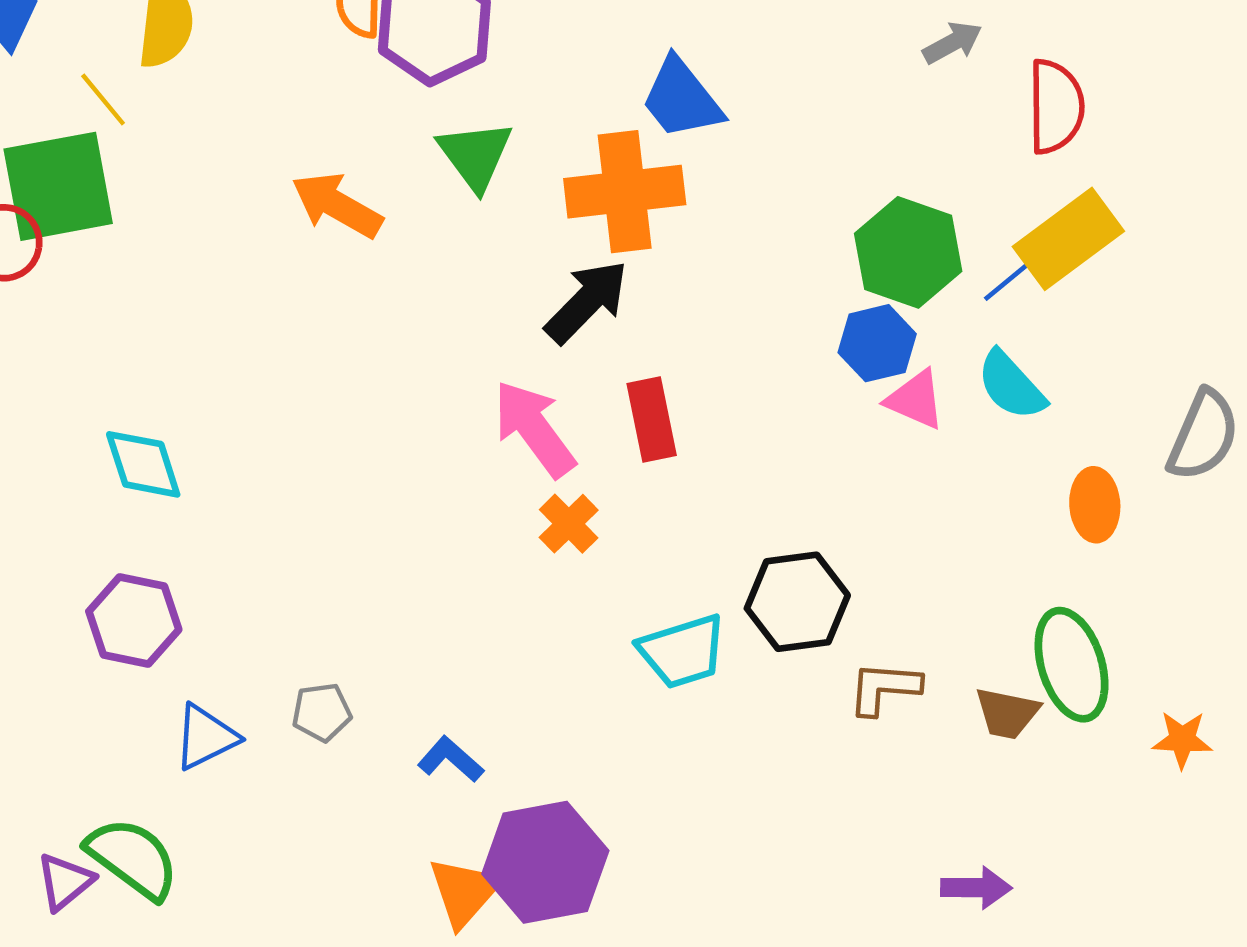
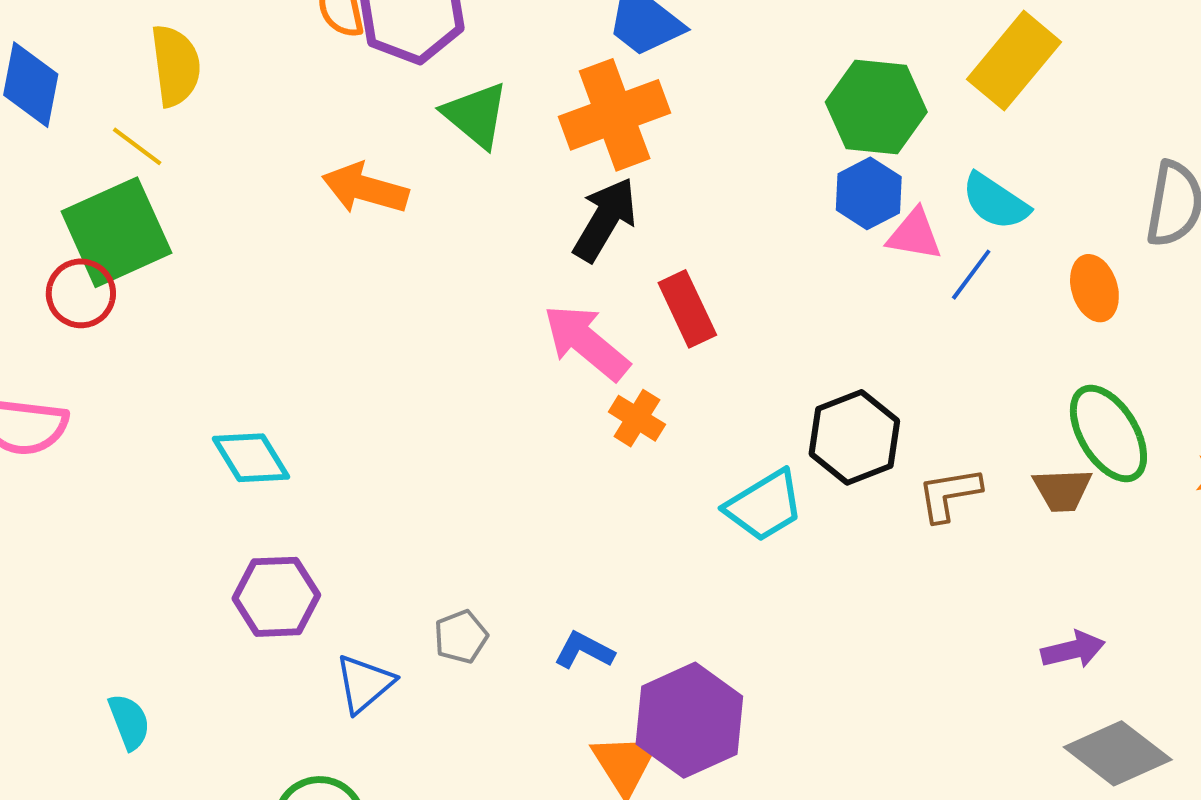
blue line: (1011, 278) -> (971, 275), moved

